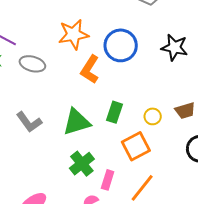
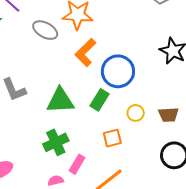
blue circle: (121, 45) -> (118, 71), moved
gray ellipse: (32, 64) -> (45, 30), moved
orange square: (136, 146) -> (112, 138), size x0.7

